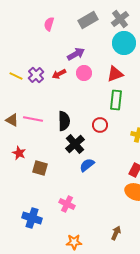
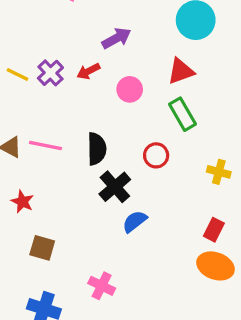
pink circle: (84, 73) -> (130, 89), moved
green rectangle: (116, 100) -> (182, 114), turned -36
brown square: (40, 168) -> (42, 248), moved

